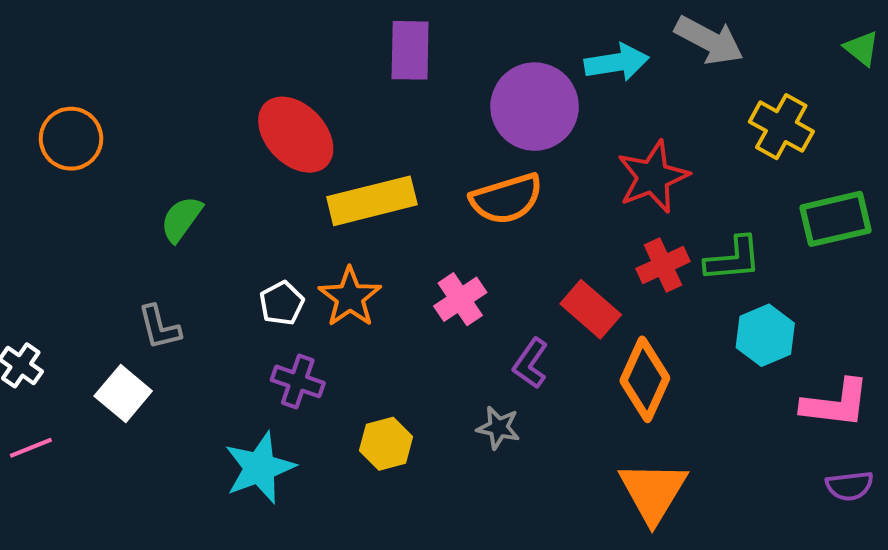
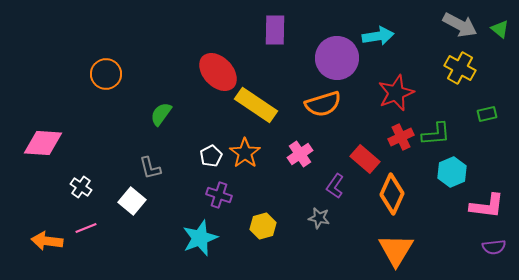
gray arrow: (709, 40) -> (460, 25), moved
yellow rectangle: (372, 201) -> (256, 105), turned 48
green rectangle: (836, 219) -> (487, 114), size x0.6

